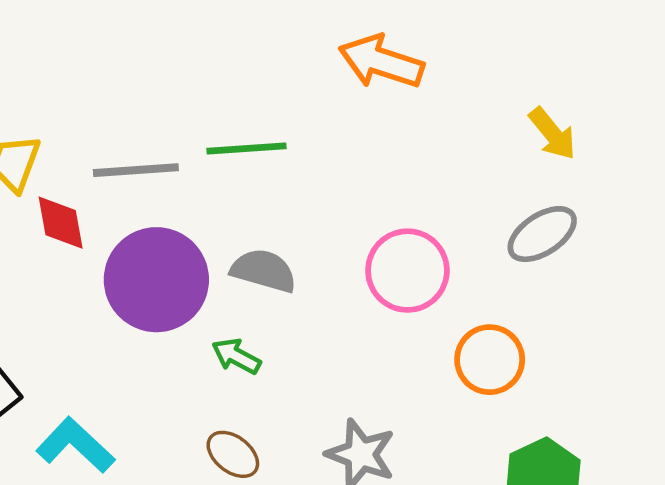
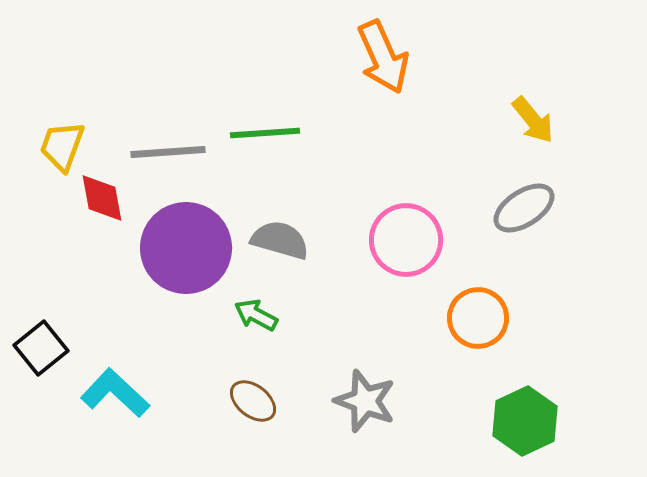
orange arrow: (381, 62) -> (383, 57), turned -132

